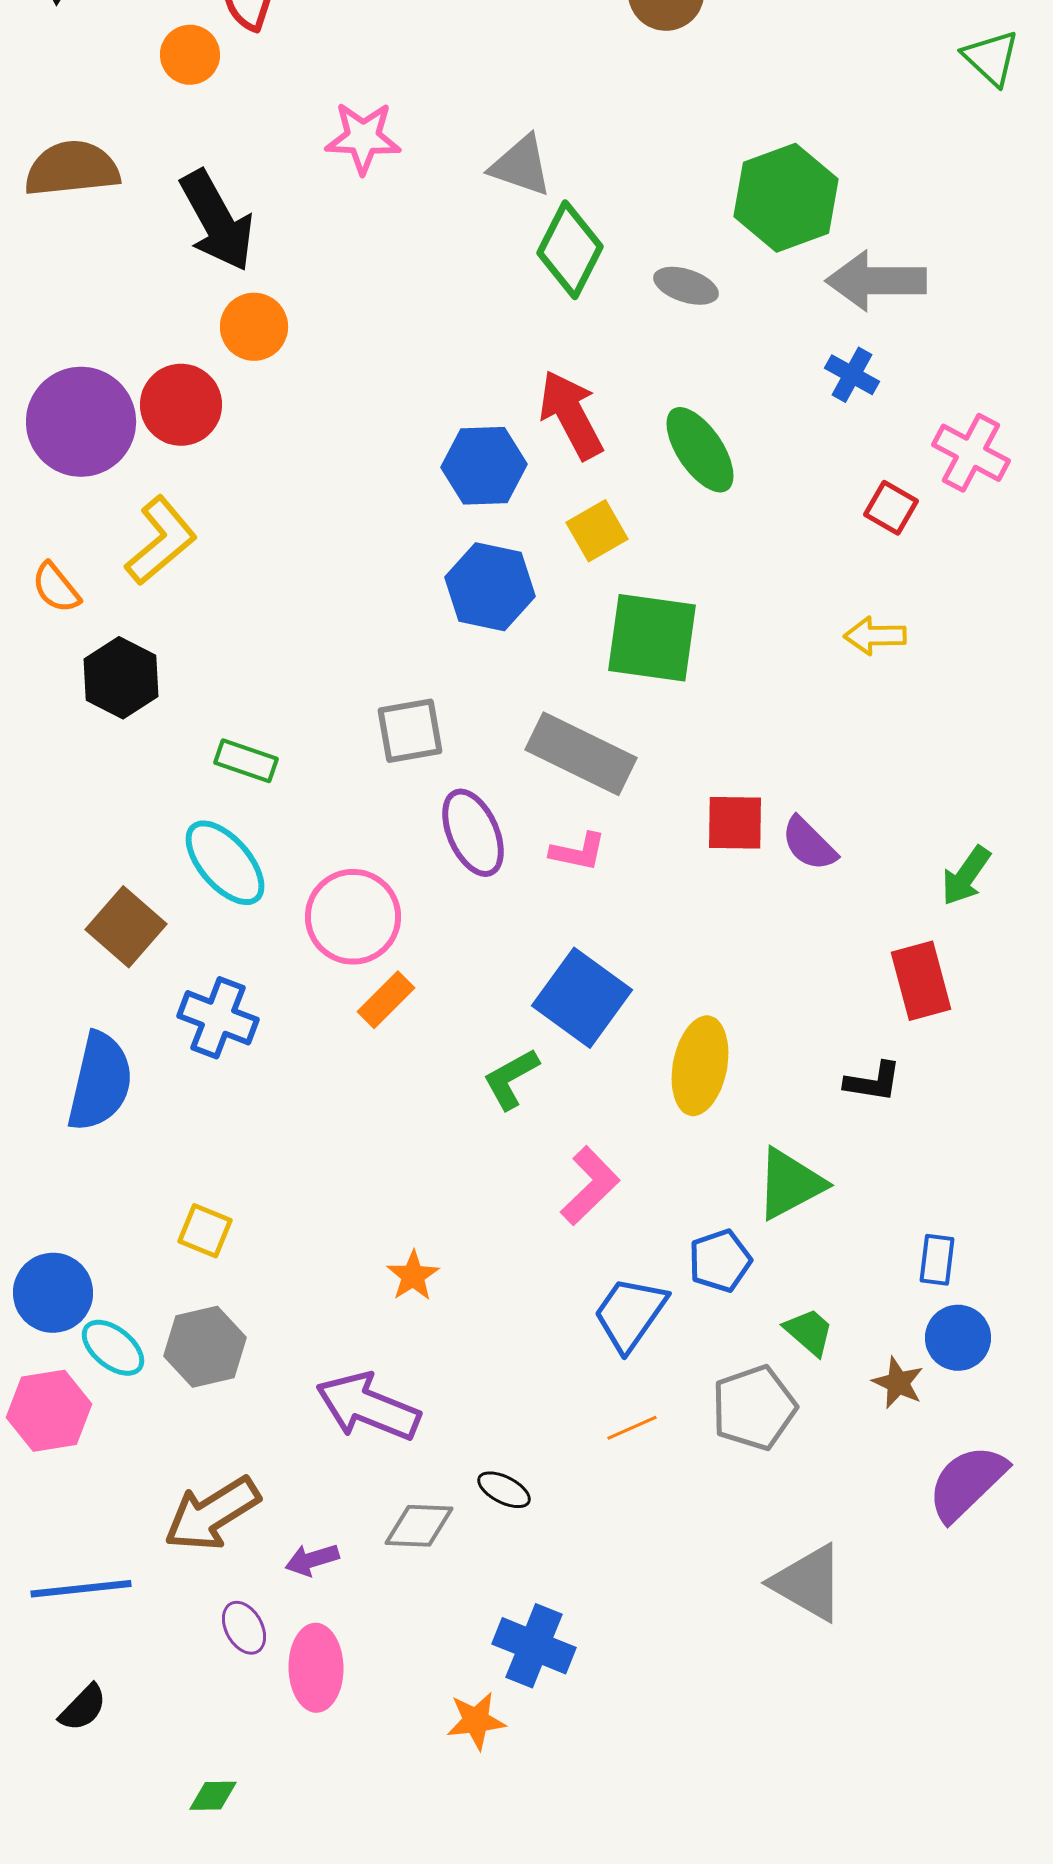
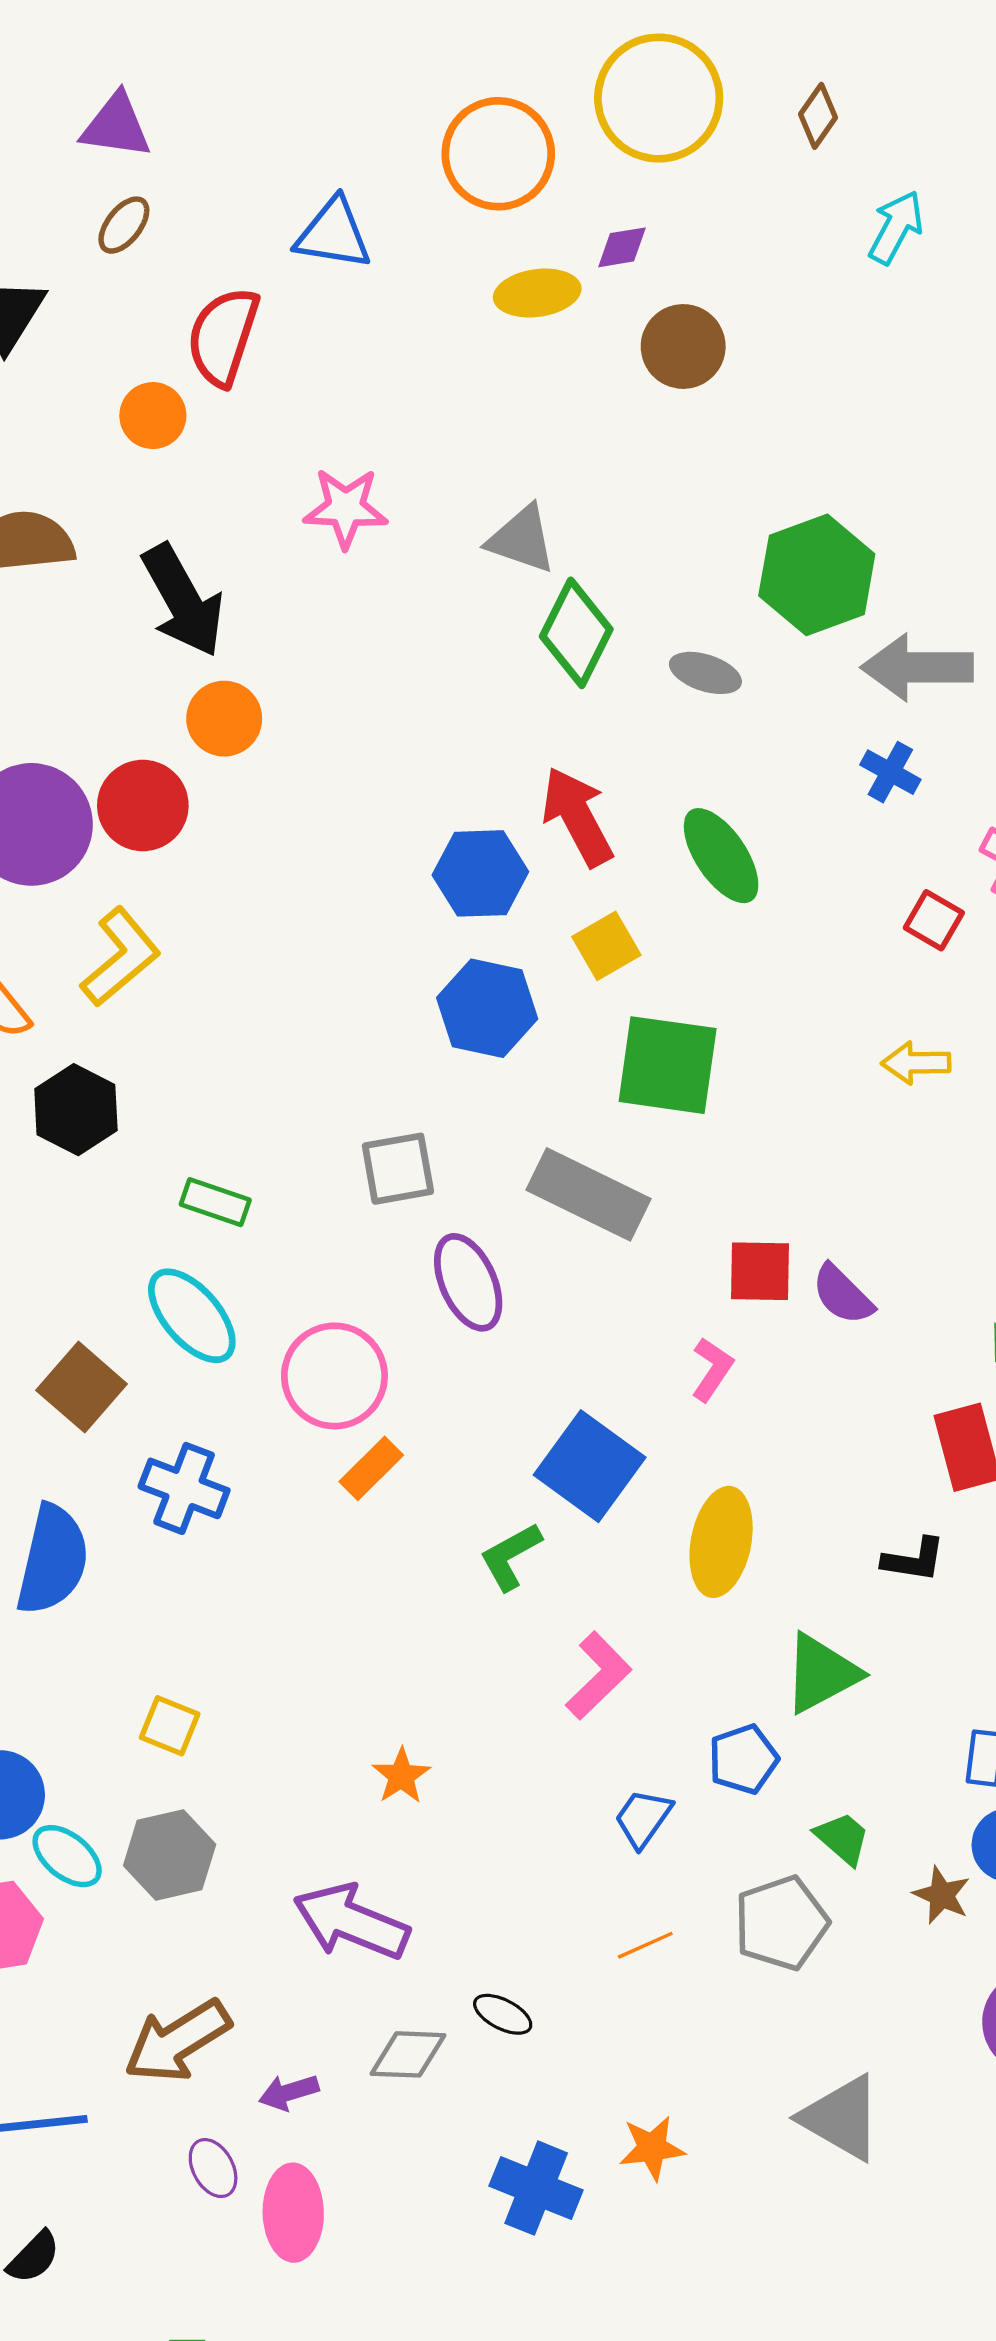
pink L-shape: (578, 852) -> (712, 1369), moved, turned -68
blue trapezoid: (630, 1314) -> (643, 1818), size x0.7
orange star: (476, 1721) -> (652, 2148), moved

